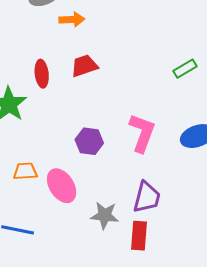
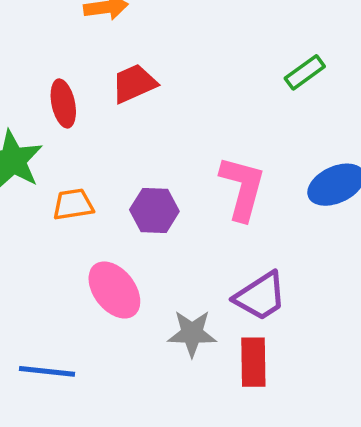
orange trapezoid: (25, 171) -> (73, 204), moved
purple trapezoid: (147, 197) -> (260, 296), turned 48

